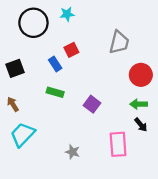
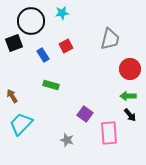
blue rectangle: (55, 64) -> (43, 55), moved
black square: (15, 68) -> (14, 43), moved
purple square: (92, 104) -> (85, 114), moved

